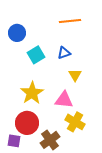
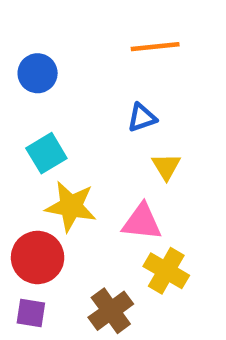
cyan square: (36, 55) -> (46, 153), moved
yellow star: (32, 93) -> (71, 206), turned -30
red circle: (27, 123) -> (38, 257), moved

